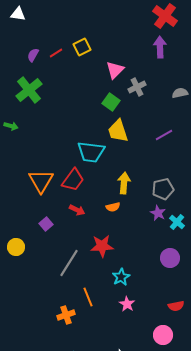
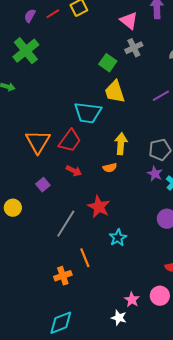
pink triangle: (115, 70) -> (129, 21), moved, turned -36
red star: (102, 246) -> (99, 207), turned 30
pink star: (127, 304) -> (132, 300), moved

